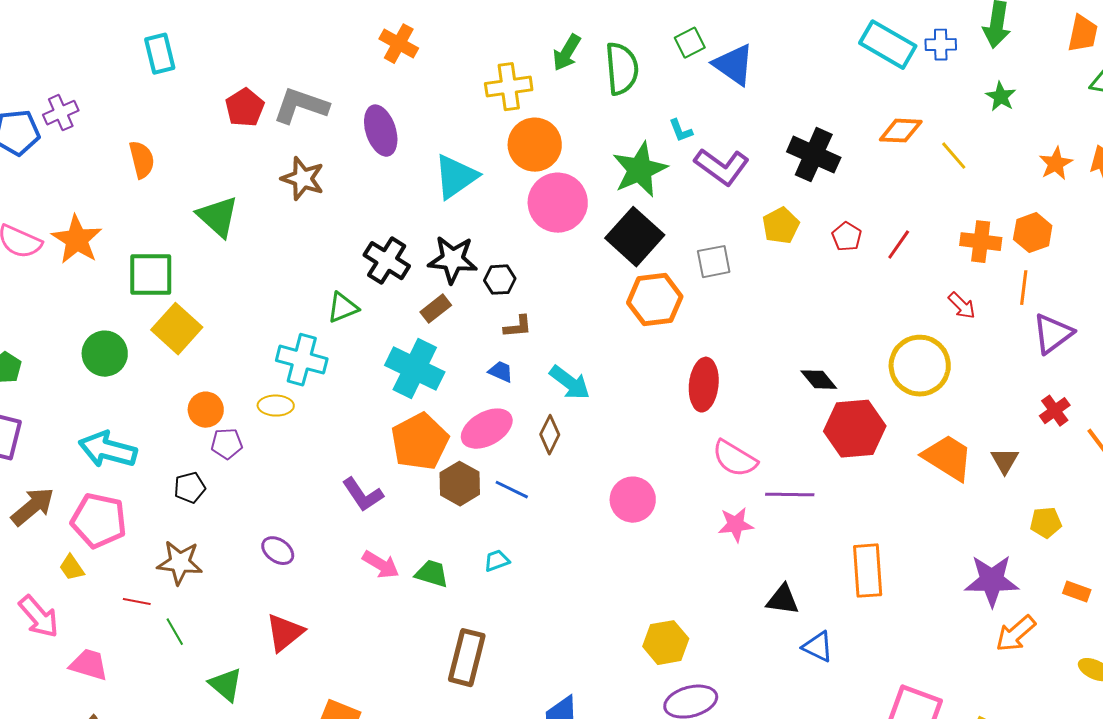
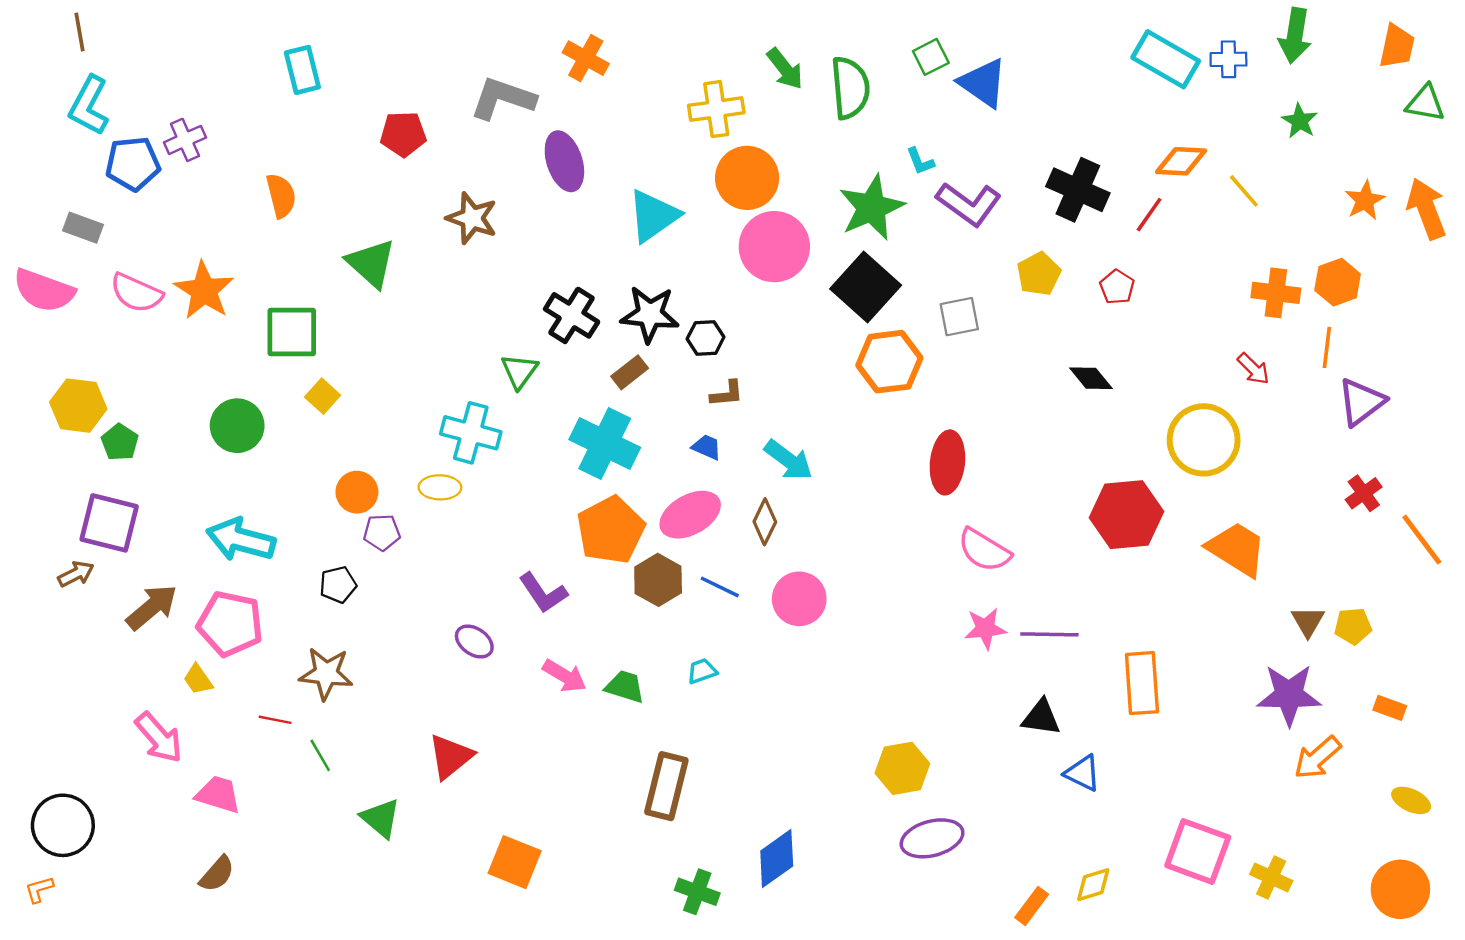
green arrow: (567, 53) -> (785, 69), turned -69
gray L-shape: (301, 106) -> (503, 98), moved
red pentagon: (245, 108) -> (403, 134), turned 30
red line: (899, 245) -> (1149, 215), moved
green triangle: (343, 308) -> (519, 371), turned -32
yellow square: (177, 329) -> (323, 396), size x0.6
black diamond: (819, 380) -> (1091, 378), moved
brown triangle: (1005, 461) -> (1308, 621), moved
purple line: (790, 495) -> (1049, 634), moved
pink circle: (633, 500) -> (799, 599), moved
purple ellipse: (278, 551) -> (474, 642), moved

